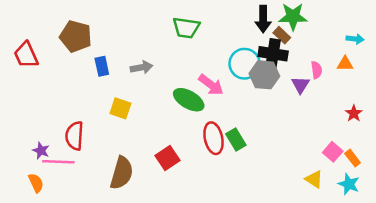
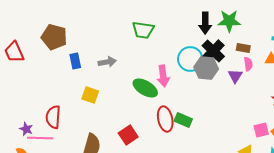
brown rectangle: (282, 35) -> (243, 48), moved, turned -32
black cross: (273, 54) -> (213, 51), turned 35
pink arrow: (211, 85) -> (163, 76), turned 45
green rectangle: (236, 139) -> (183, 120), turned -36
pink square: (333, 152) -> (261, 130), turned 35

